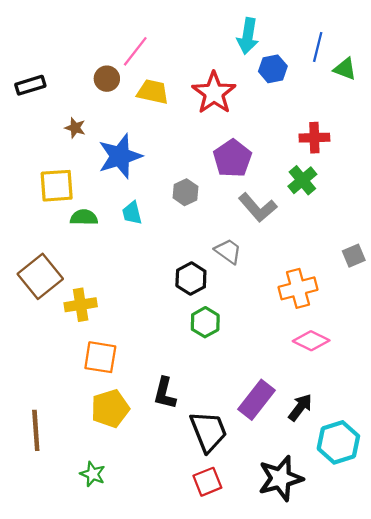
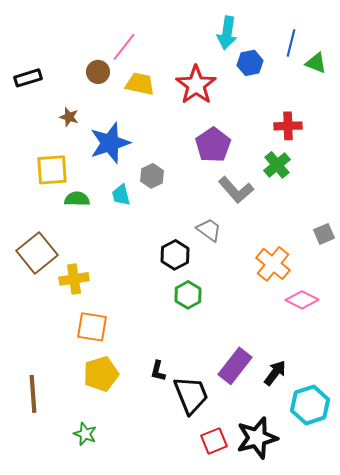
gray hexagon: (186, 192) -> (152, 176), moved
orange cross: (298, 288) -> (273, 264), turned -36
pink diamond: (311, 341) -> (302, 300), moved
black L-shape: (165, 393) -> (158, 371), moved, size x0.7
red square: (207, 482) -> (214, 441), moved

